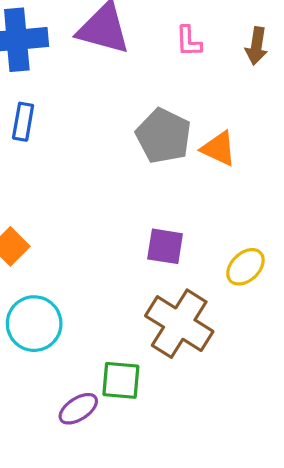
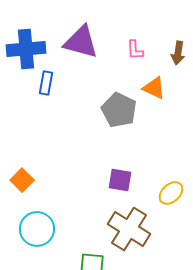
blue rectangle: (23, 122) -> (46, 83), moved
orange triangle: (219, 149) -> (154, 88), moved

